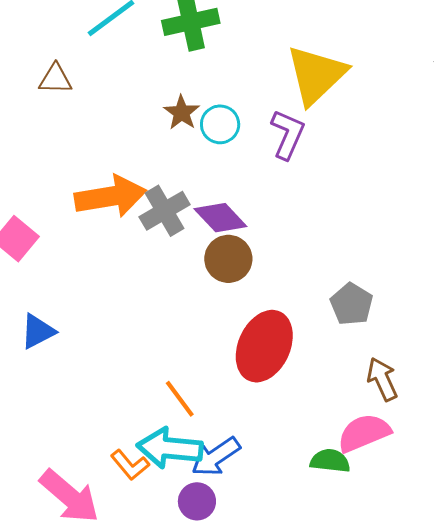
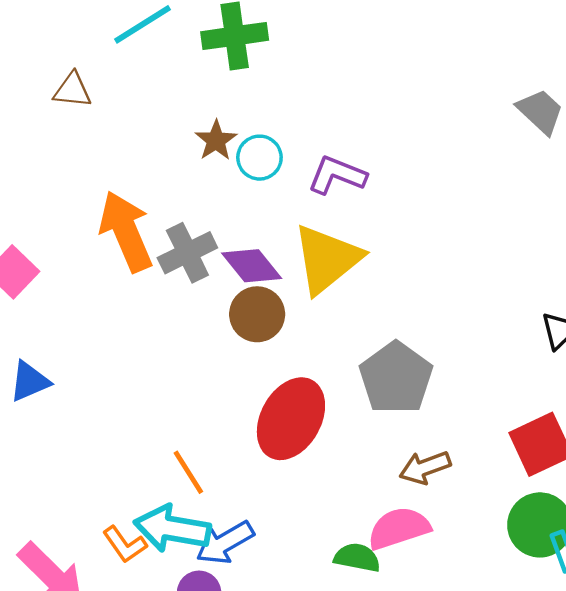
yellow triangle: (316, 75) -> (327, 259), moved
purple L-shape: (288, 134) -> (337, 175), turned -96
orange arrow: (110, 196) -> (126, 231), turned -108
gray pentagon: (352, 304) -> (396, 378), size x1.5
brown arrow: (382, 379) -> (425, 467), turned -90

